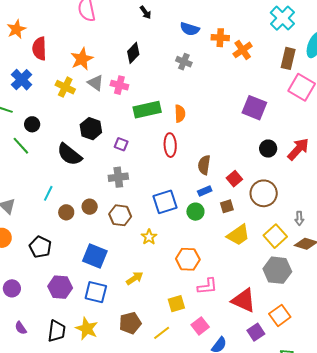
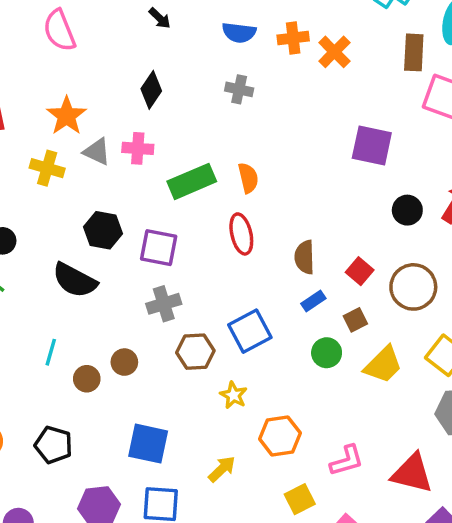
purple square: (121, 144) -> (159, 248), size x1.6
green circle: (195, 212) -> (327, 353), moved
brown hexagon: (120, 215) -> (195, 352), moved
orange hexagon: (188, 259) -> (280, 436), moved

